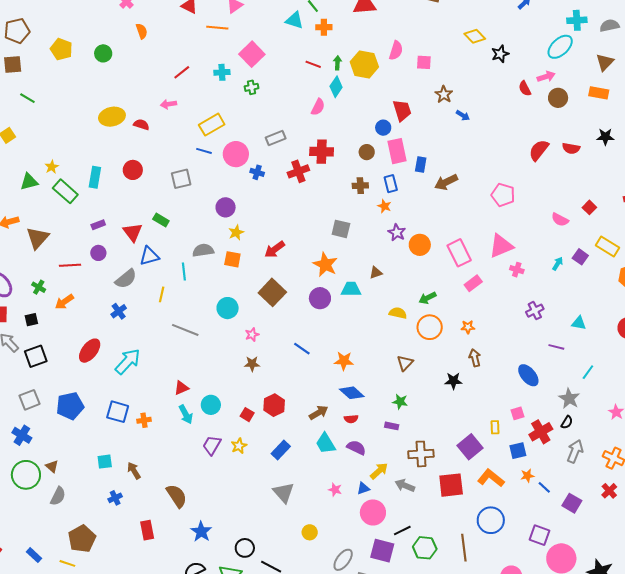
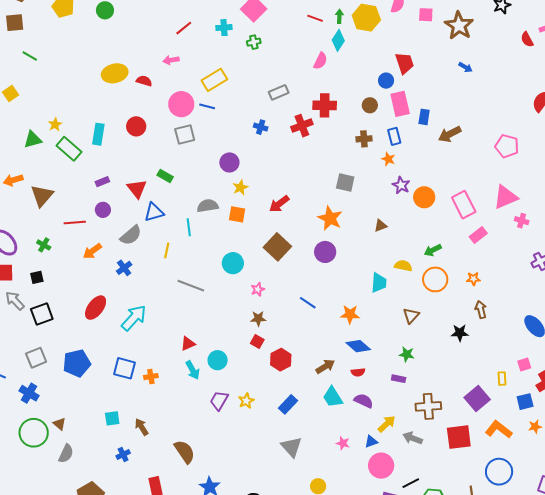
brown star: (444, 94) -> (459, 26), moved, size x1.6
pink circle: (236, 154) -> (181, 104), moved
cyan trapezoid: (351, 289) -> (379, 283), moved, turned 95
orange arrow: (64, 302) -> (92, 251), moved
red square: (247, 415) -> (257, 342), moved

